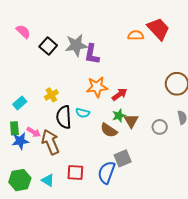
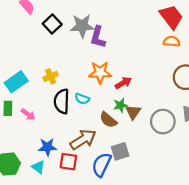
orange semicircle: (136, 35) -> (172, 41), moved
cyan rectangle: (20, 103) -> (16, 82), size x1.5
gray circle: (160, 127) -> (163, 122), size x1.5
blue star: (20, 141) -> (47, 147), moved
brown arrow: (50, 142) -> (83, 140), moved, turned 75

